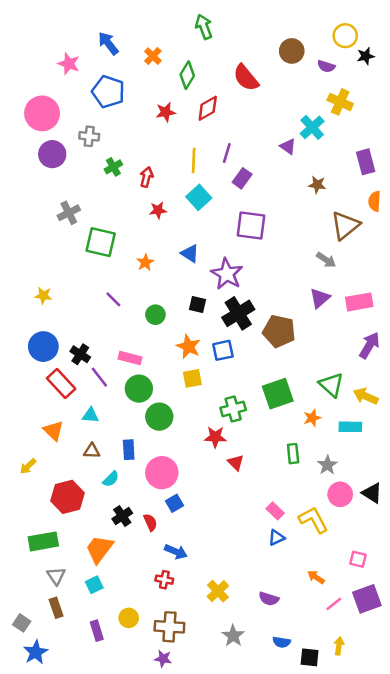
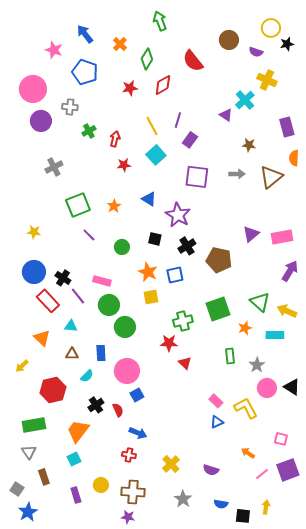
yellow line: (194, 161) -> (152, 126), turned -30
green square: (101, 242) -> (78, 205), moved, turned -35
gray arrow: (326, 260) -> (237, 174), moved, turned -35
black cross: (238, 313) -> (187, 246), size x0.7
gray triangle: (56, 576) -> (29, 452), moved

